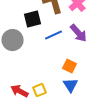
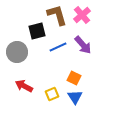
yellow square: (40, 90) -> (52, 94), moved
red arrow: (20, 91) -> (24, 86), moved

